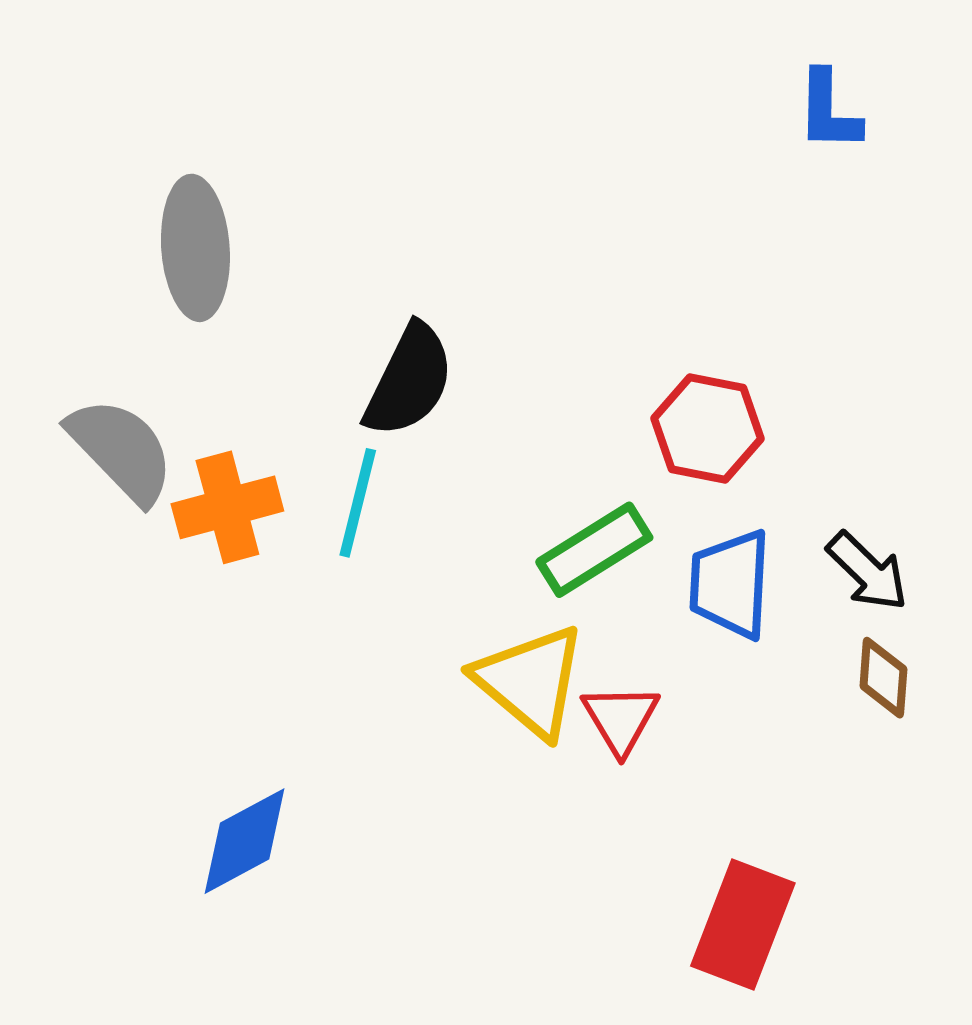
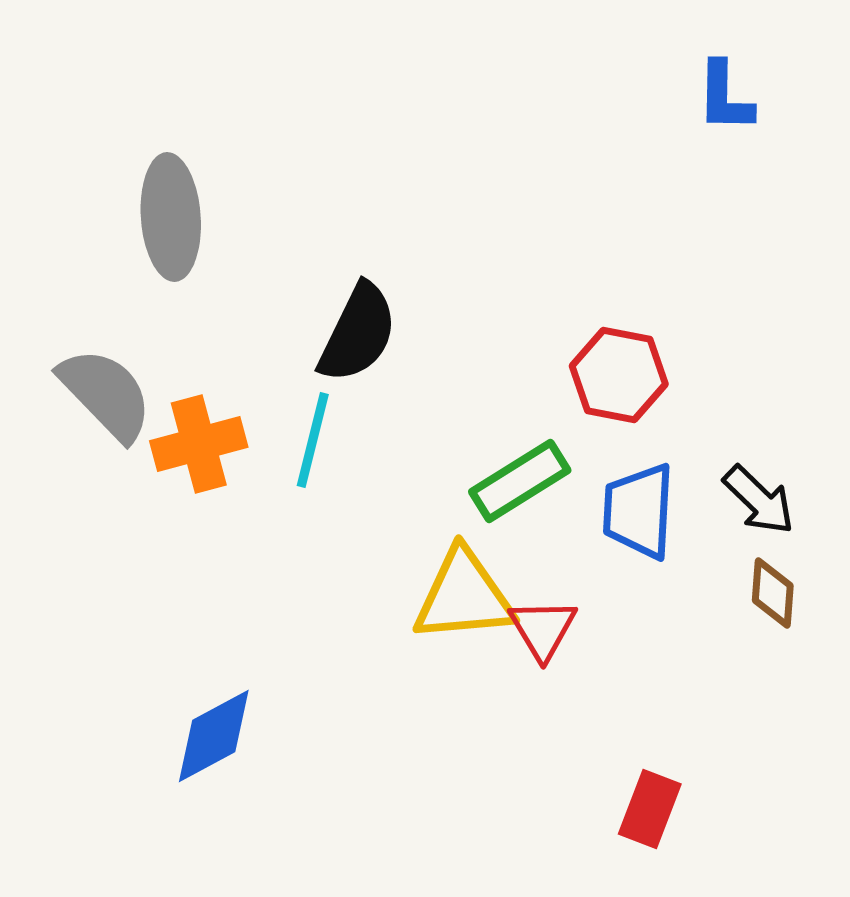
yellow triangle: (530, 681) -> (464, 596), turned -45
red rectangle: (743, 925) -> (650, 809), size x0.7

